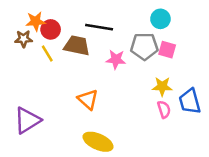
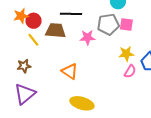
brown star: (24, 39) -> (24, 66), moved
pink semicircle: (164, 109) -> (130, 71), turned 56

